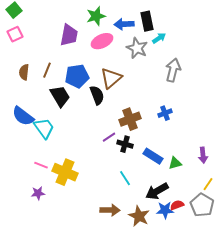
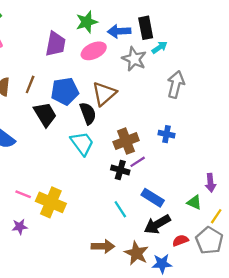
blue cross: (165, 113) -> (167, 134), turned 32
cyan trapezoid: (44, 128) -> (82, 143), moved
purple line: (109, 137) -> (138, 162), moved
blue rectangle: (153, 156) -> (153, 198), moved
green triangle: (175, 163) -> (194, 202), moved, turned 40
blue star: (165, 210) -> (162, 264), moved

